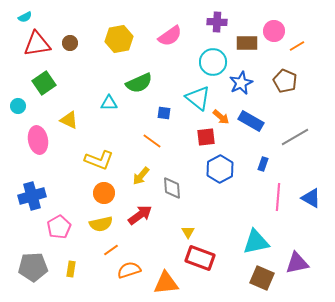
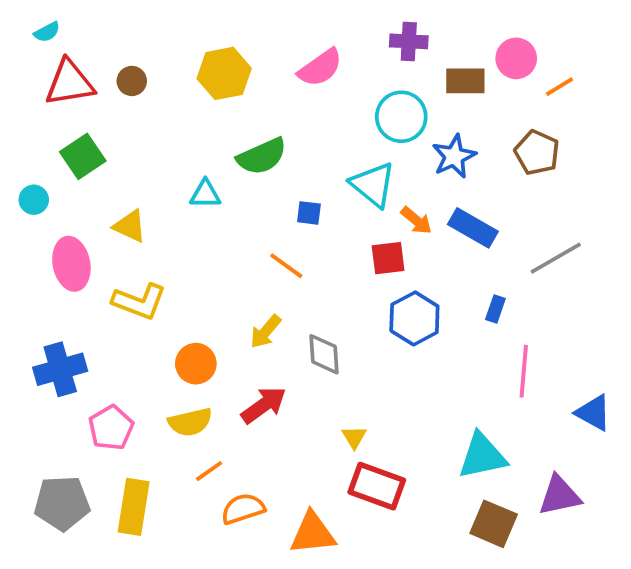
yellow L-shape: (99, 160) -> (139, 301), moved
blue triangle: (311, 198) -> (593, 413), moved
yellow rectangle: (71, 269) -> (134, 507), size x1.8

